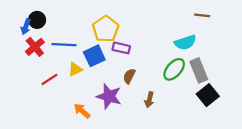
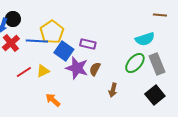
yellow pentagon: (106, 29) -> (52, 32), moved
blue square: (94, 56) -> (64, 51), turned -30
yellow triangle: (75, 69) -> (43, 71), moved
black square: (208, 95) -> (155, 95), moved
purple star: (109, 96) -> (77, 68), moved

